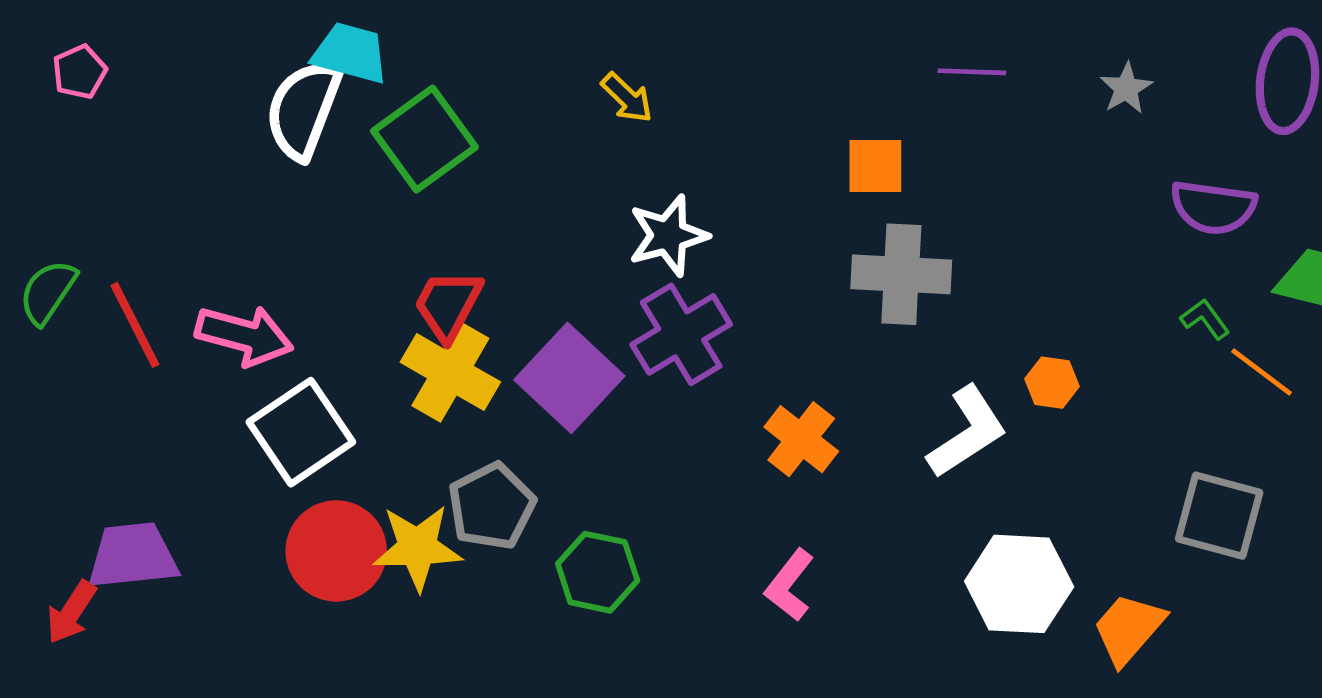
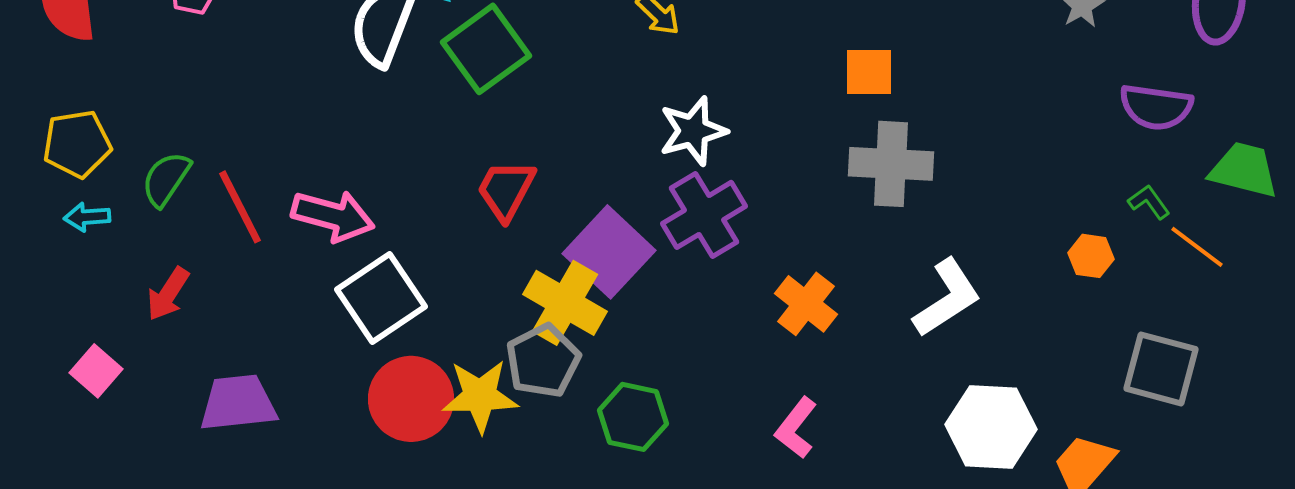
yellow cross: (450, 372) -> (565, 303), moved
orange hexagon: (1052, 383) -> (1091, 256), moved
red arrow: (71, 612) -> (168, 294), moved

